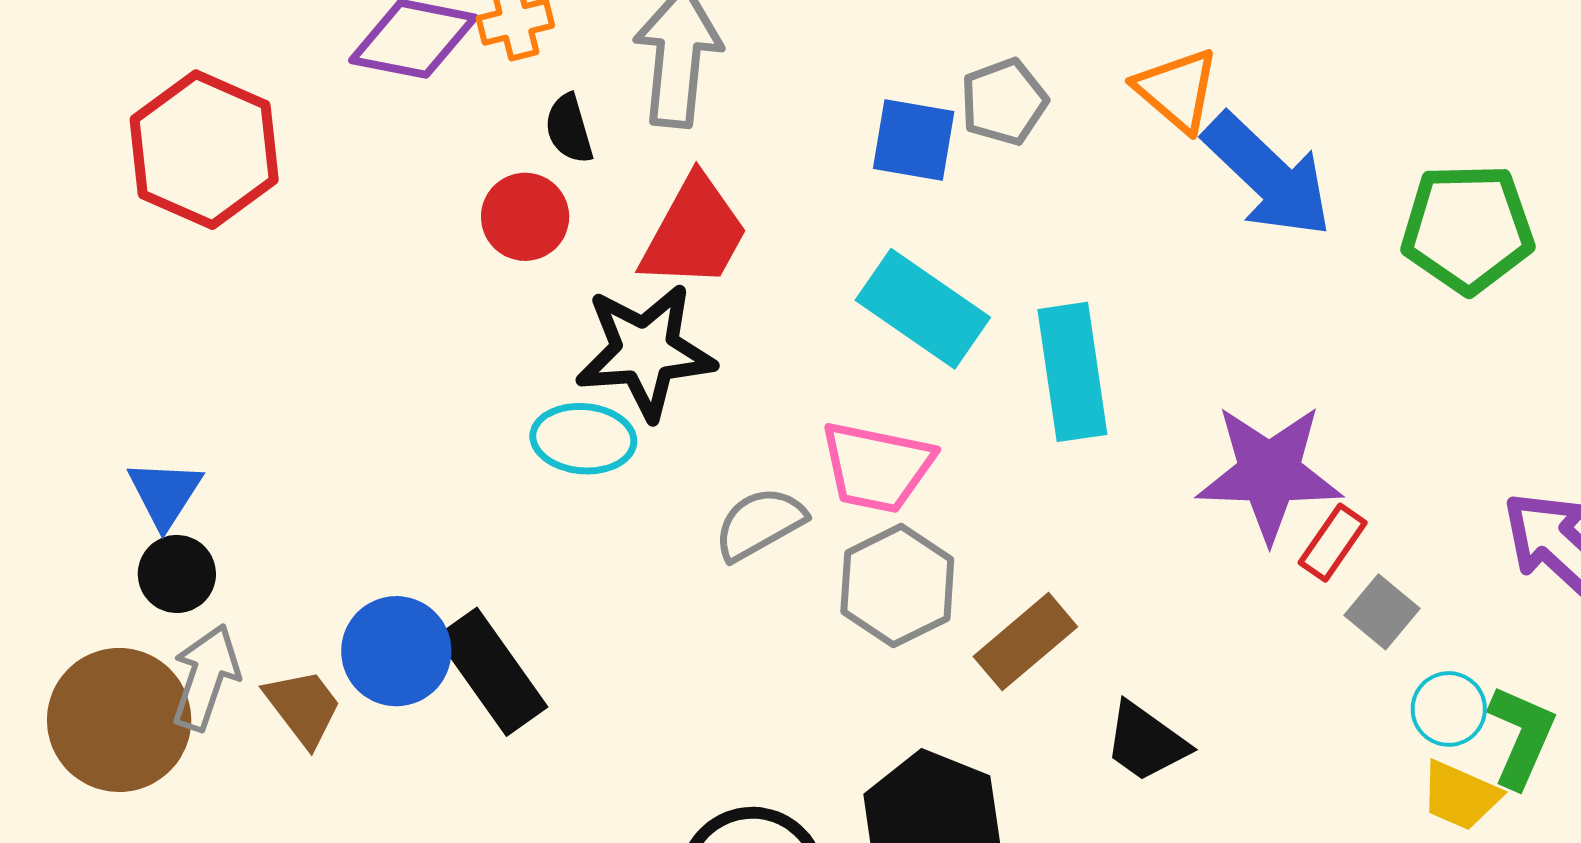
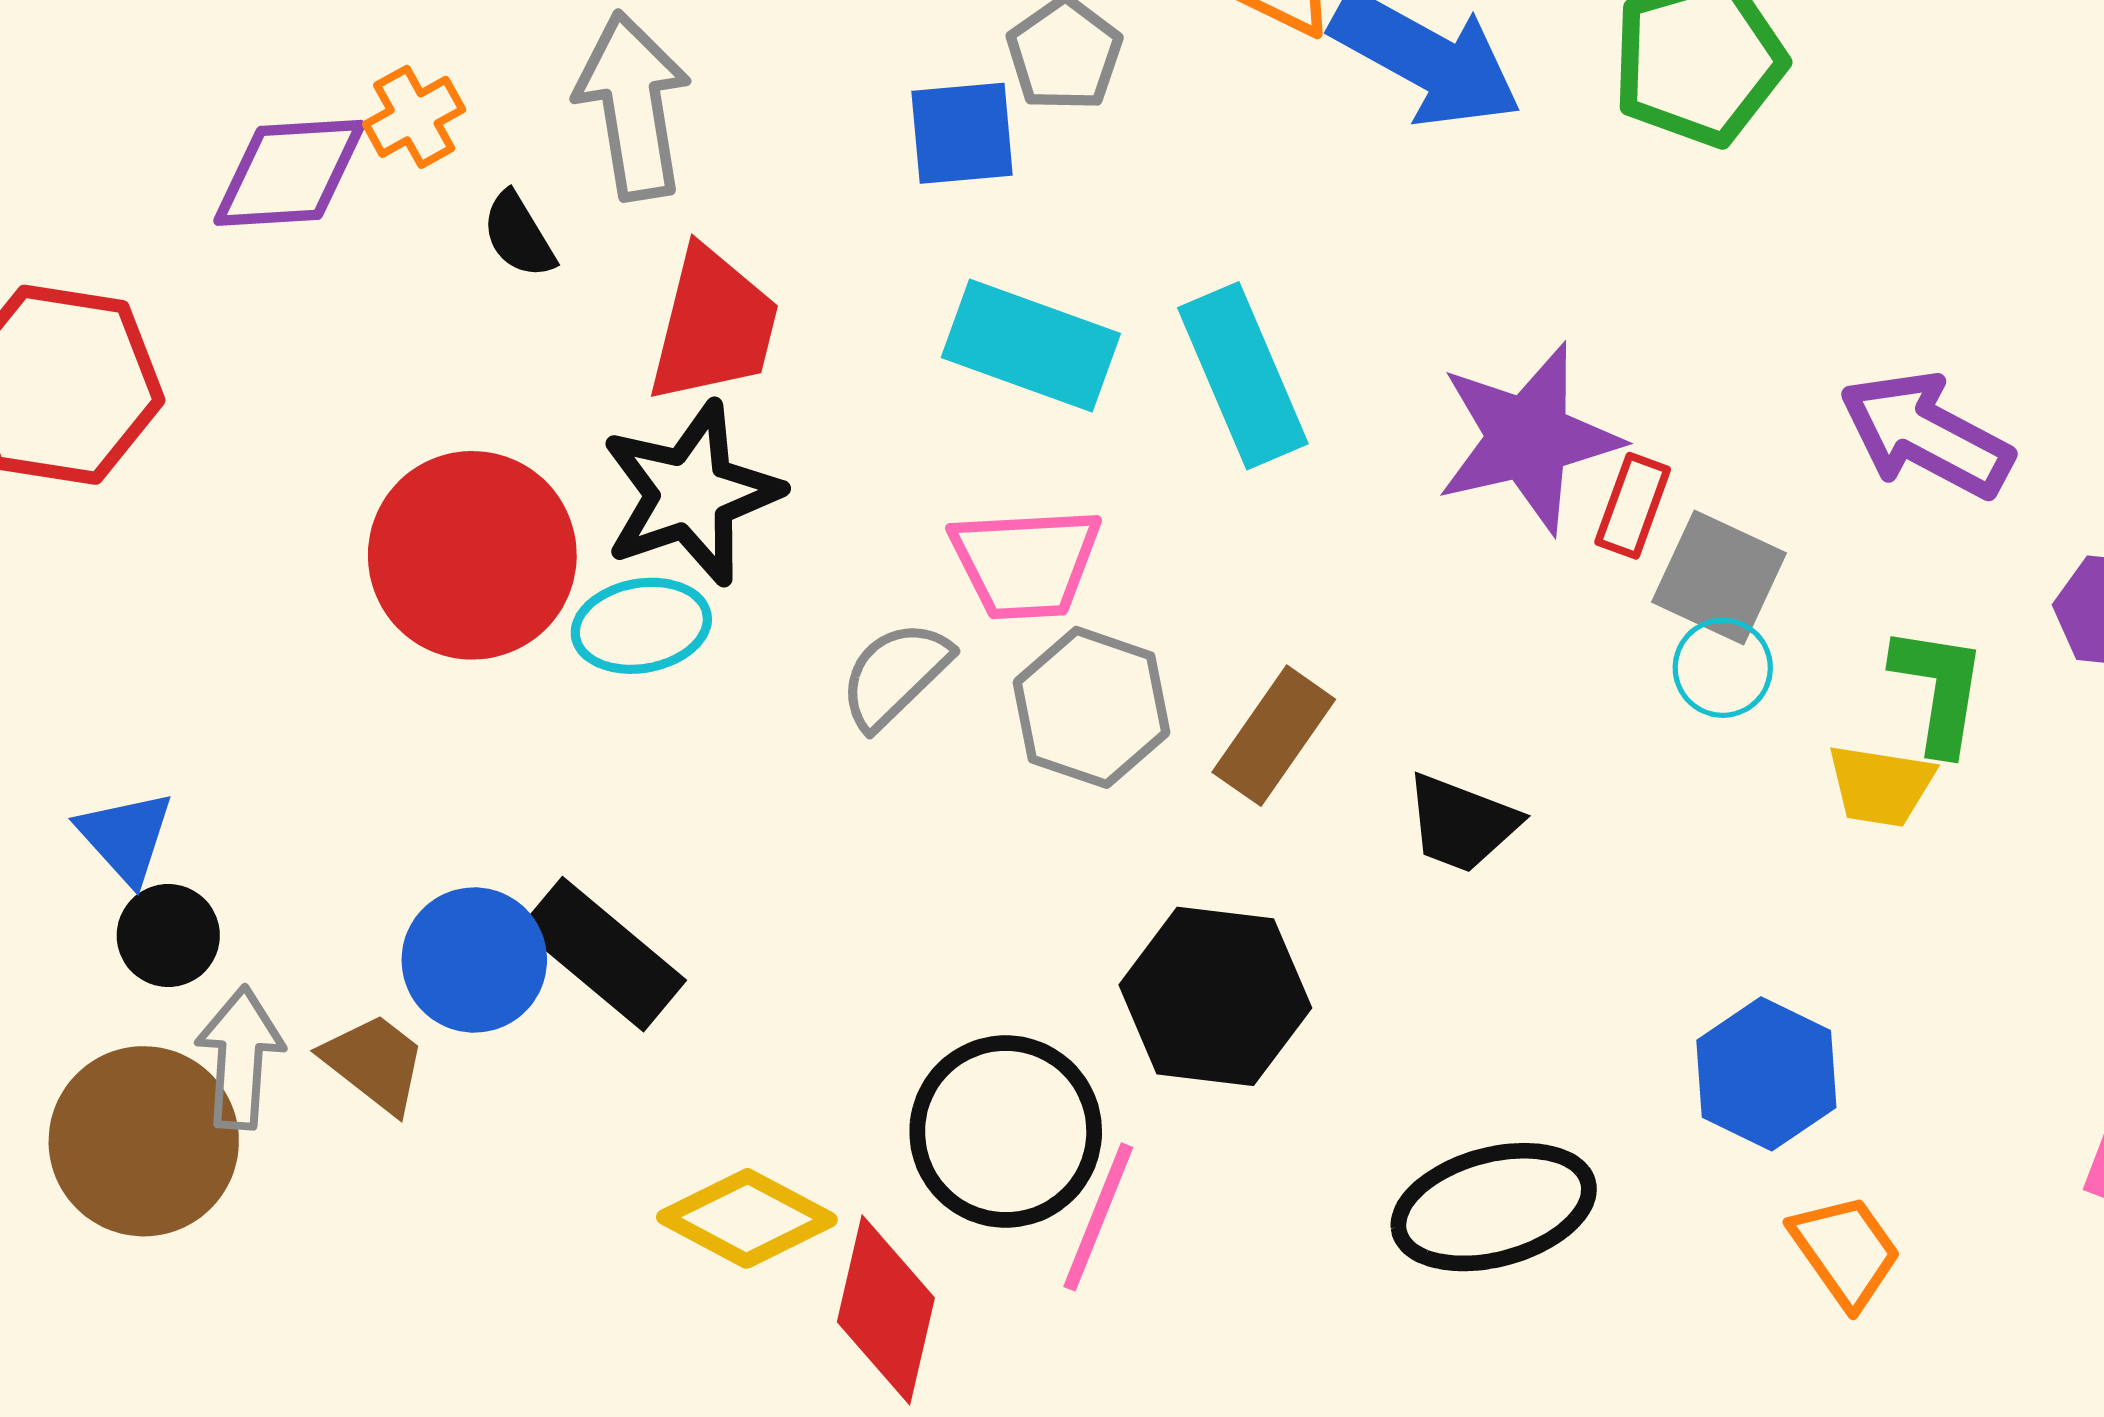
red circle: (525, 217) -> (472, 555), moved, size x1.8
gray square: (1382, 612) -> (1719, 577), size x1.4
cyan circle: (1449, 709) -> (1723, 668), moved

